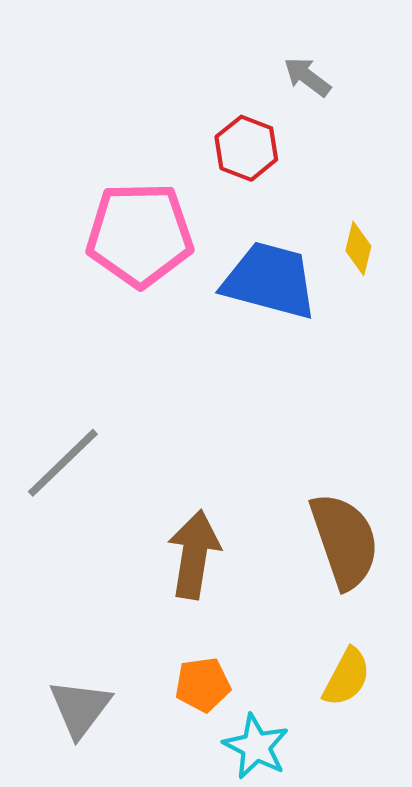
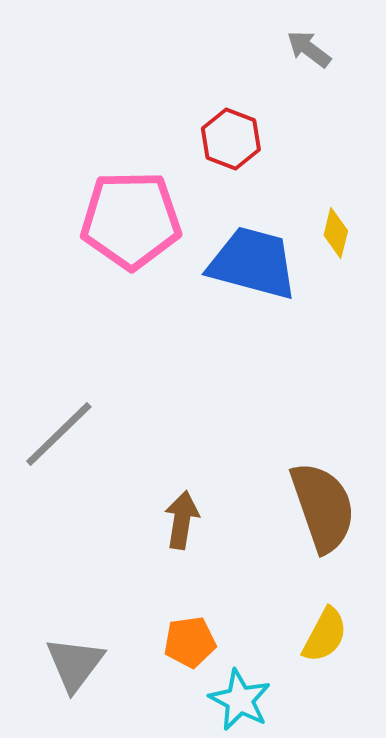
gray arrow: (307, 77) -> (309, 49), moved
brown arrow: (194, 555) -> (182, 520), size x0.7

